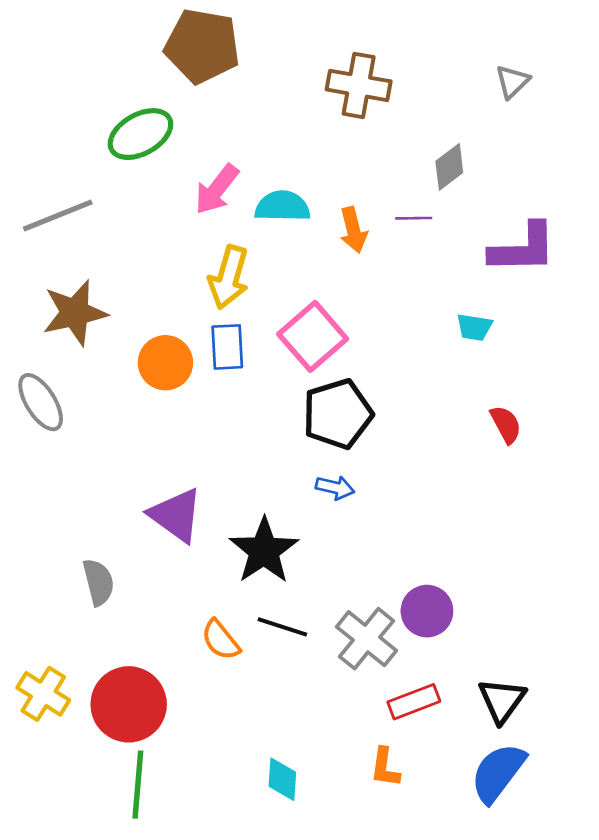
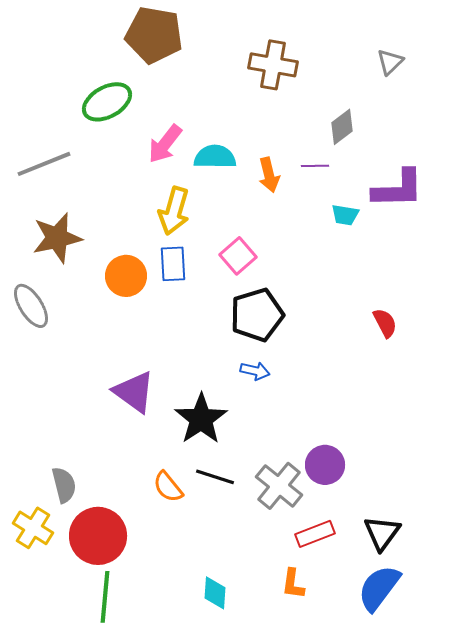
cyan trapezoid: (474, 327) -> (345, 215), moved
pink square: (313, 336) -> (238, 256), size x0.7
gray semicircle: (98, 582) -> (64, 485), moved

